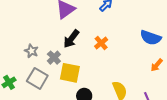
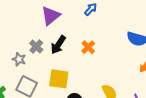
gray cross: (54, 58) -> (36, 46), moved

